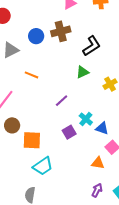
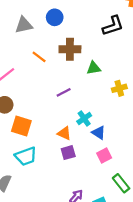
brown cross: (61, 31) -> (70, 49), moved
black L-shape: (92, 46) -> (113, 26), moved
purple square: (69, 132) -> (68, 153), moved
orange triangle: (98, 163) -> (64, 133), moved

